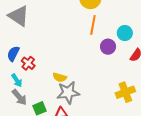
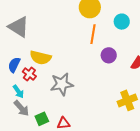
cyan circle: (125, 33) -> (122, 22), moved
yellow semicircle: (60, 77) -> (40, 58), moved, size x1.5
gray star: (68, 93) -> (62, 84), moved

